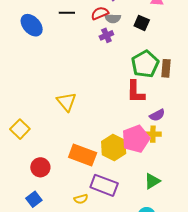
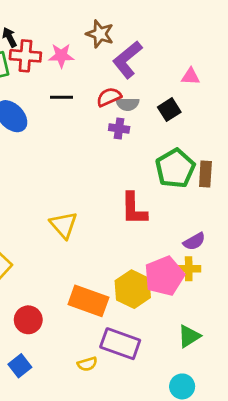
black square: (142, 23) -> (169, 110), turned 35
purple cross: (106, 35) -> (119, 129), turned 32
red L-shape: (136, 92) -> (134, 209), moved

